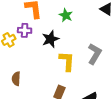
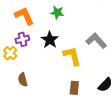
gray L-shape: (95, 54) -> (96, 41), turned -55
brown semicircle: (16, 79) -> (23, 80), moved

